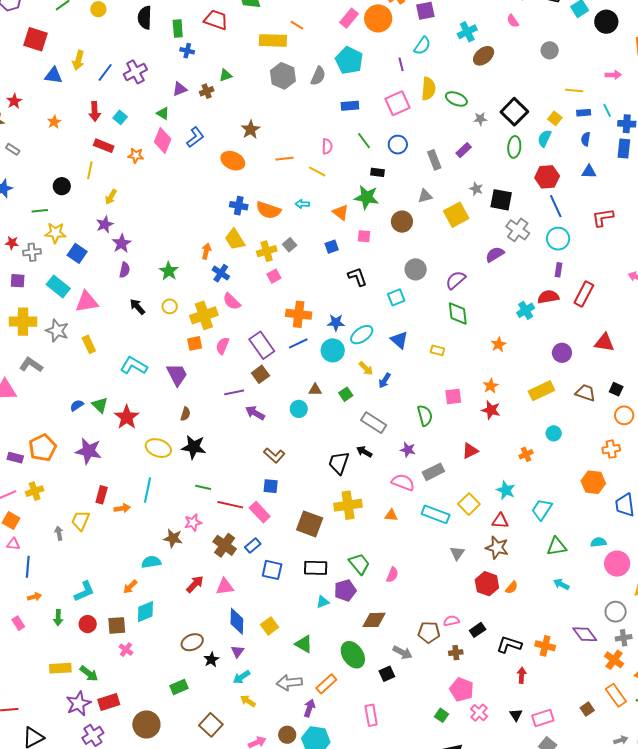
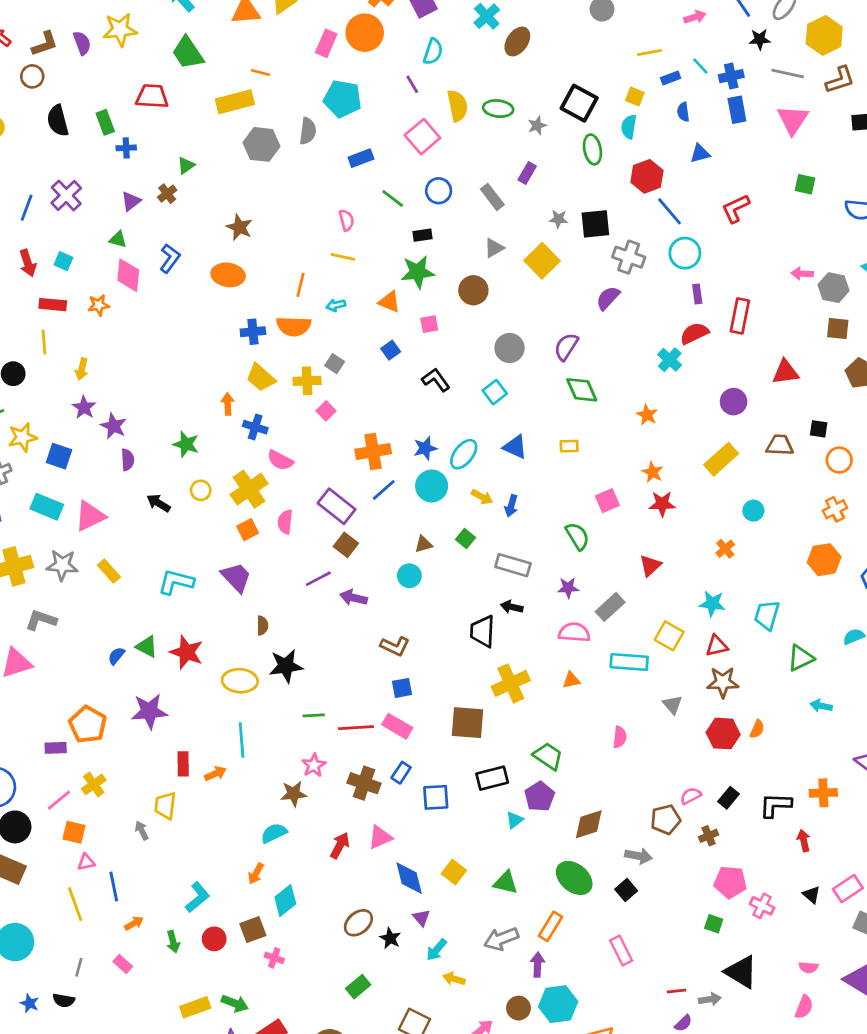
orange line: (284, 159) -> (300, 285), moved, turned -54
yellow cross: (267, 251) -> (307, 381), turned 30
pink semicircle: (392, 575) -> (620, 737), moved

